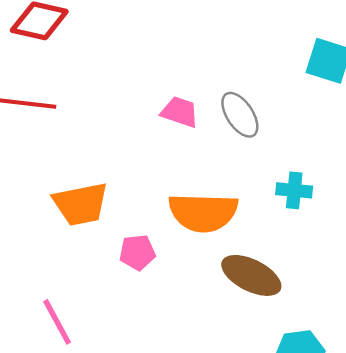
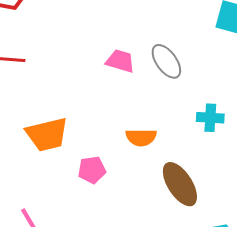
orange semicircle: (203, 212) -> (141, 137), size x0.6
brown ellipse: (251, 275) -> (180, 184), turned 33

